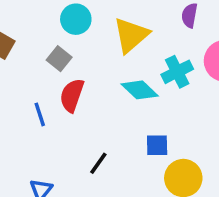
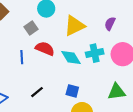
red semicircle: (72, 95) -> (45, 49), moved, turned 78
blue line: (40, 114) -> (22, 57), moved

